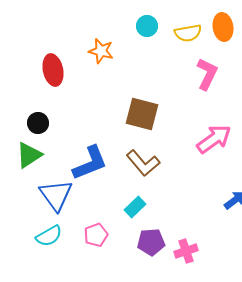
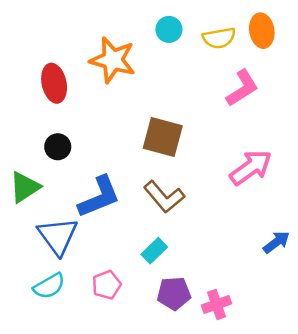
orange star: (101, 51) -> (113, 60), size x1.5
pink L-shape: (207, 74) -> (242, 88), turned 32
black circle: (38, 123) -> (58, 147), moved

